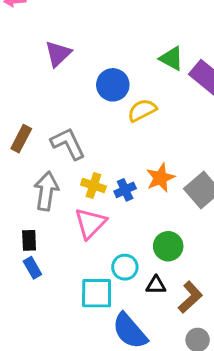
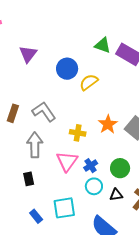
yellow cross: (93, 186) -> (78, 133), moved
blue cross: (125, 190) -> (91, 166), moved
blue rectangle: (32, 268) -> (36, 216), moved
cyan square: (97, 293) -> (64, 208), moved

